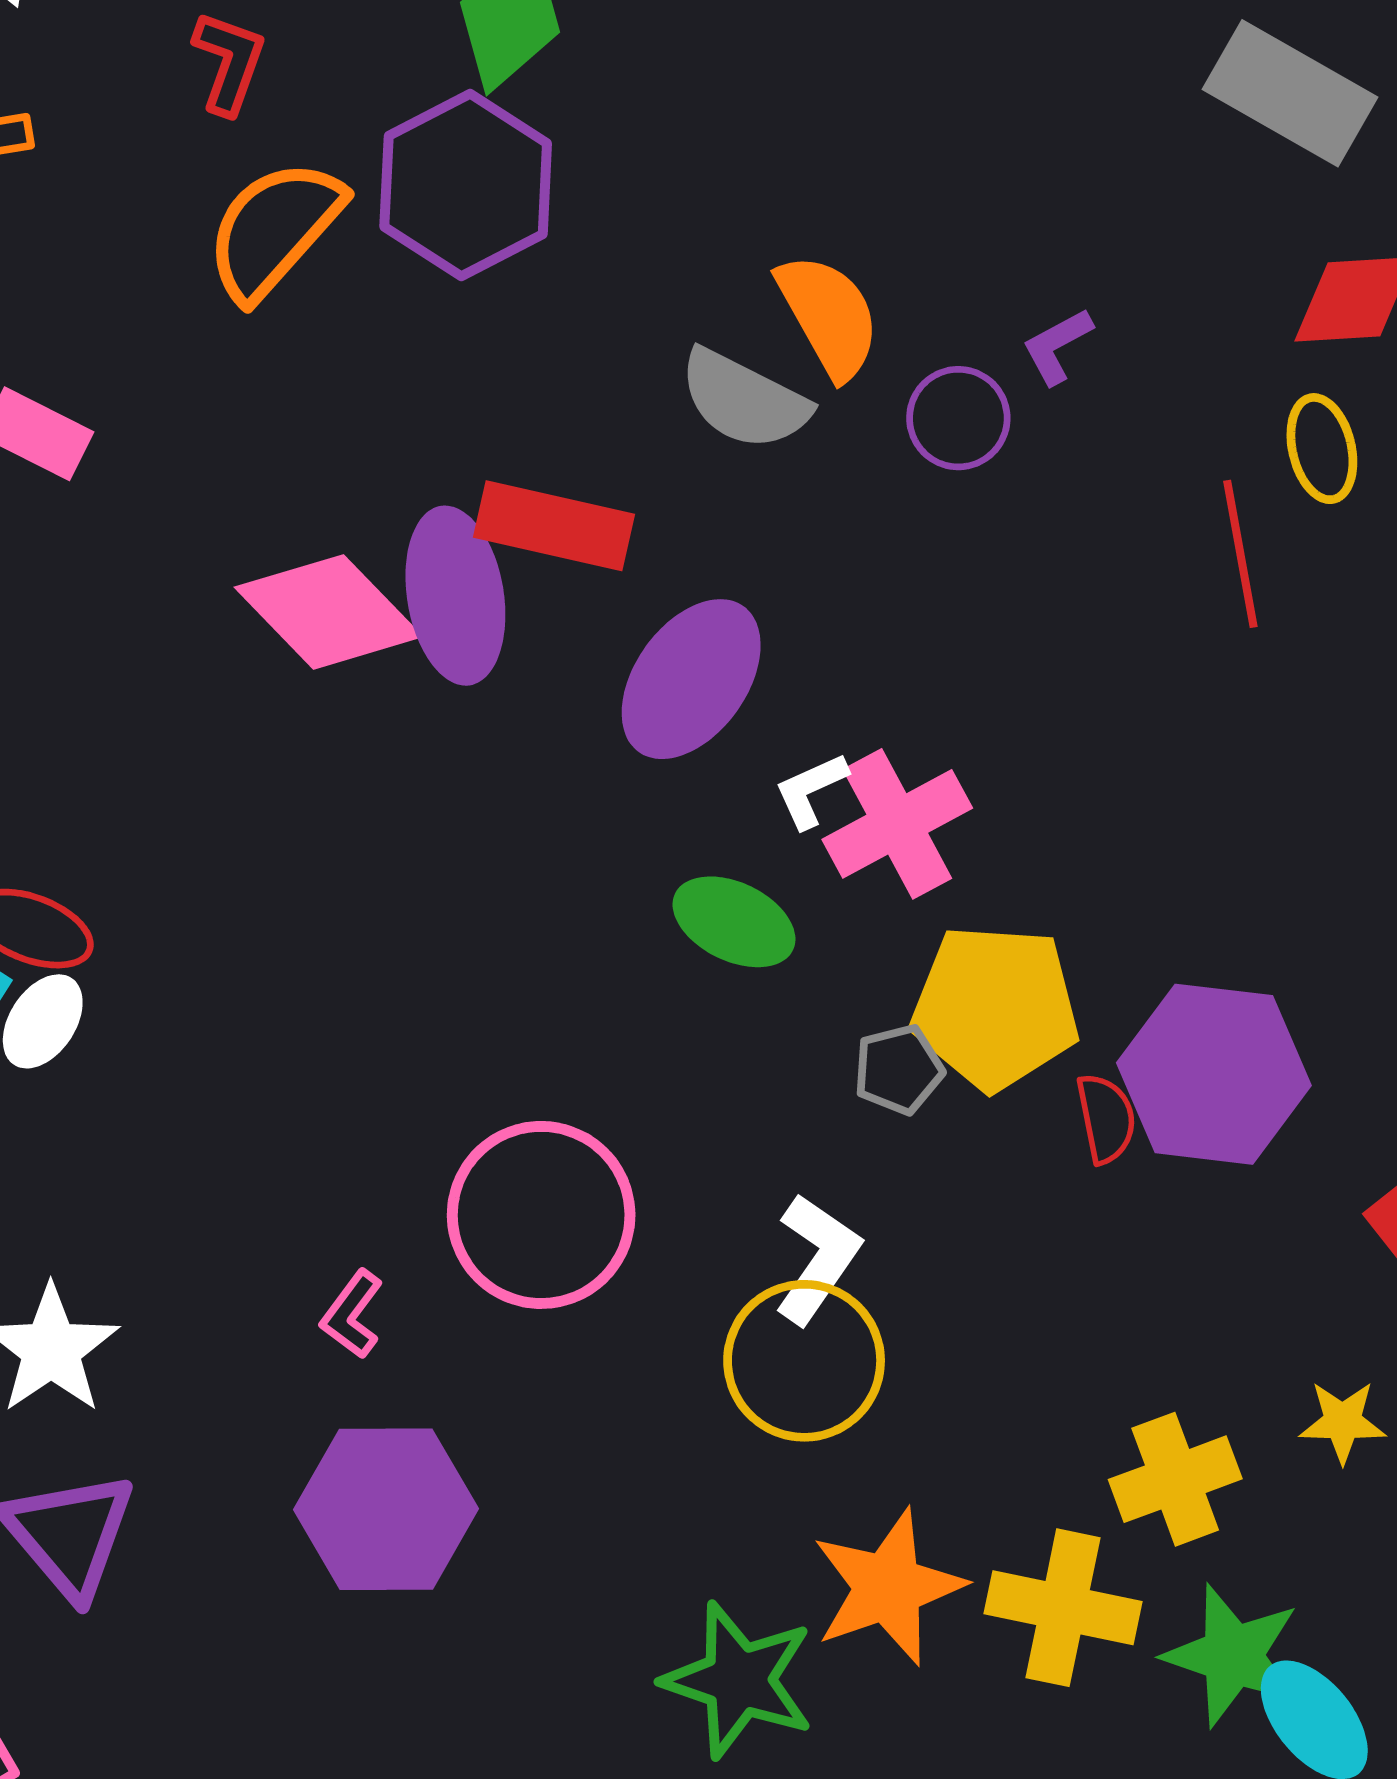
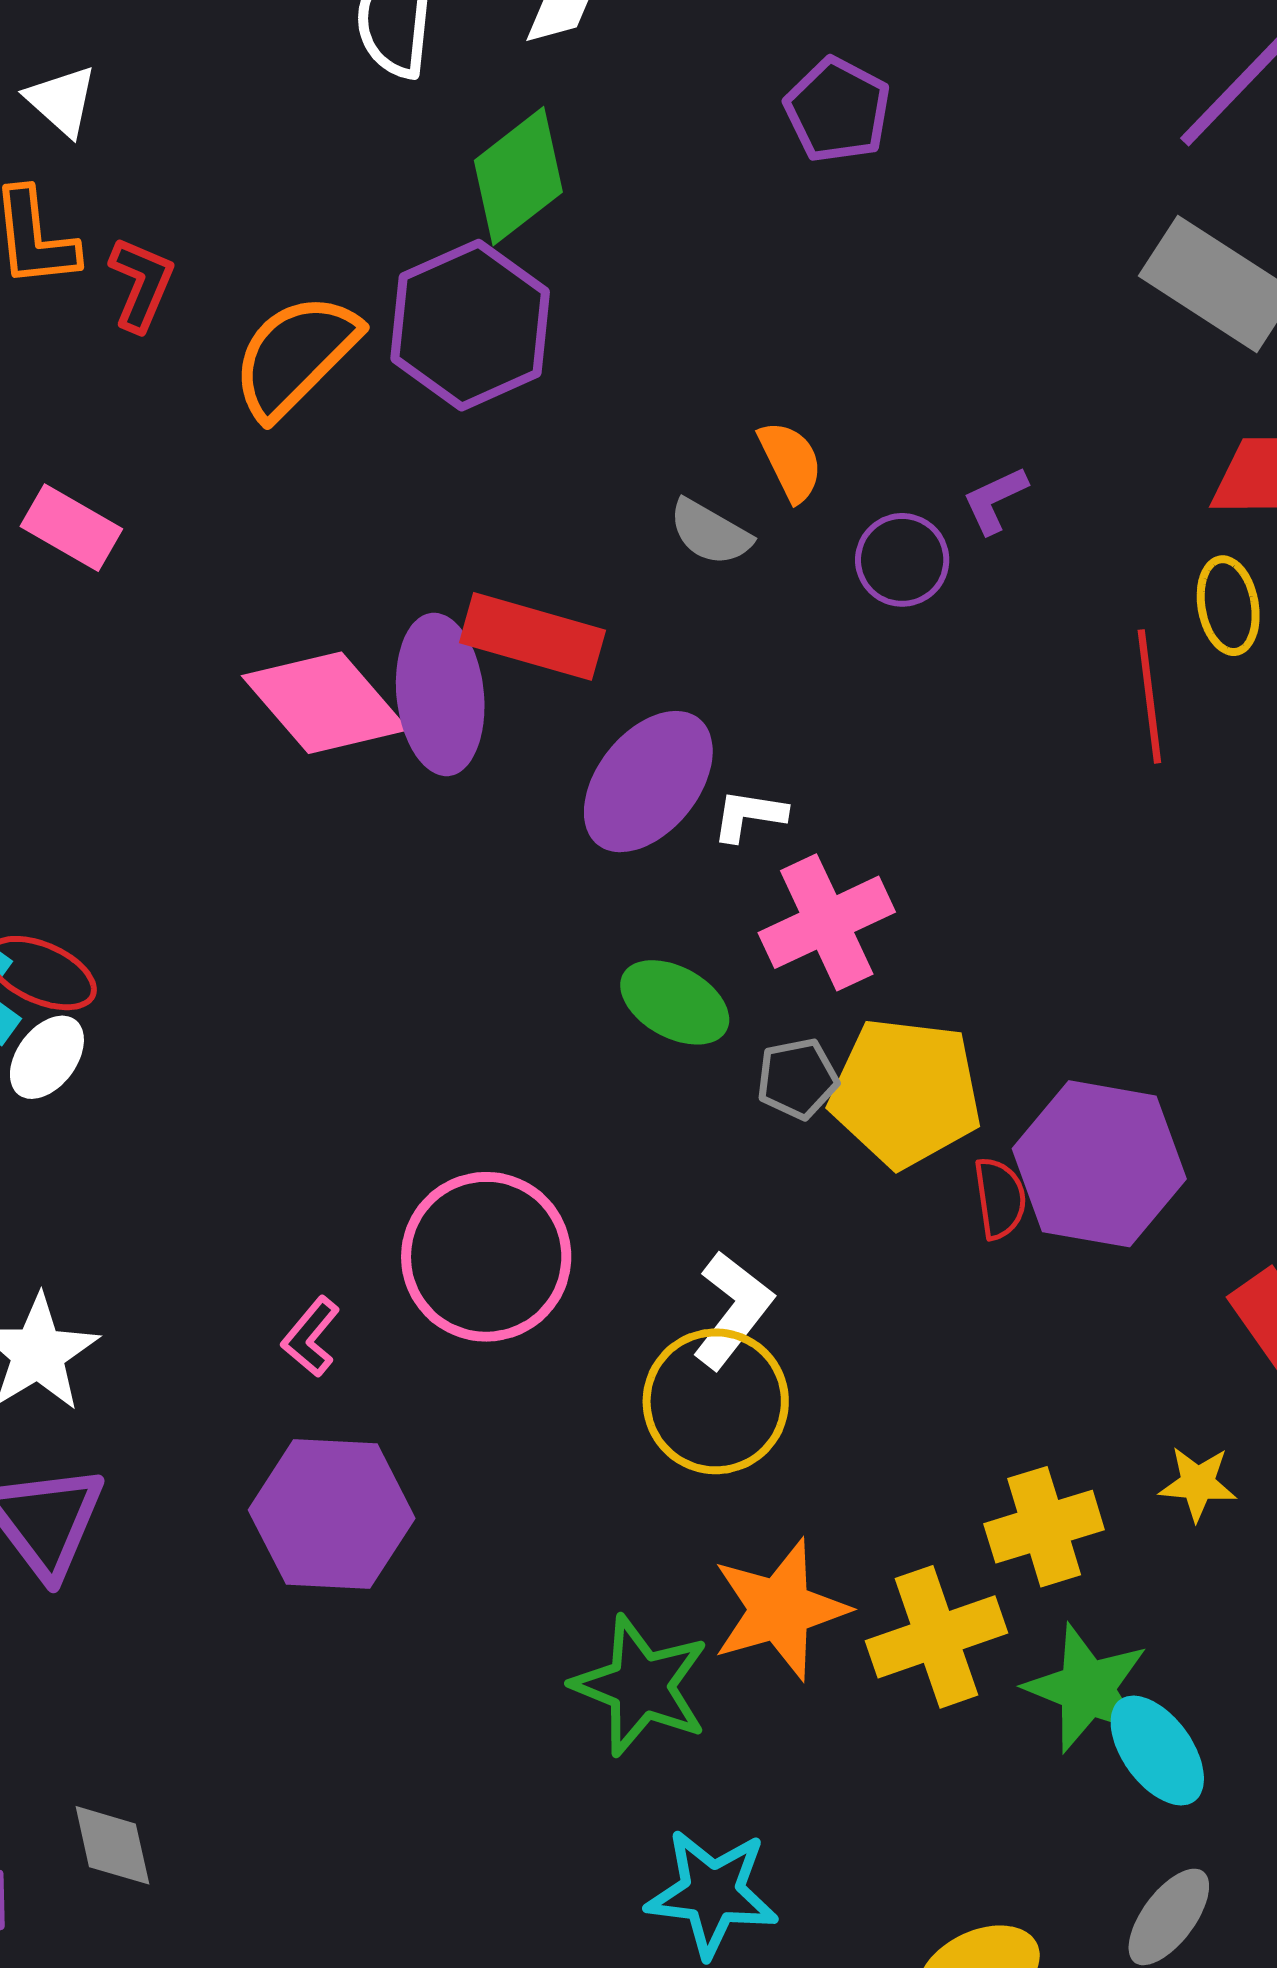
red L-shape: (229, 62) -> (141, 284), moved
orange semicircle: (829, 316) -> (790, 461), size x0.7
gray semicircle: (744, 400) -> (710, 532), size x0.7
white L-shape: (811, 790) -> (749, 815), moved, turned 30
gray pentagon: (899, 1069) -> (797, 1079), moved
yellow cross: (1063, 1608) -> (937, 1637), turned -34

